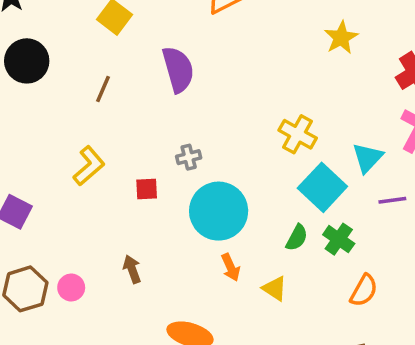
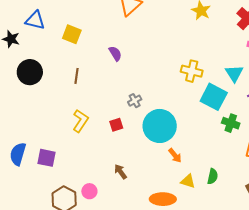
purple semicircle: (178, 69) -> (115, 53), size x0.6
green semicircle: (297, 238) -> (213, 176), moved
yellow triangle: (275, 288) -> (188, 181), moved

